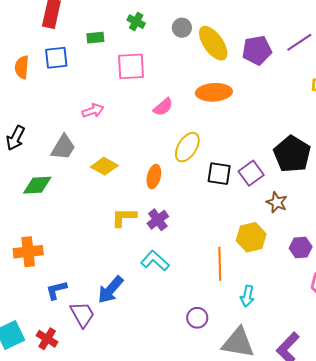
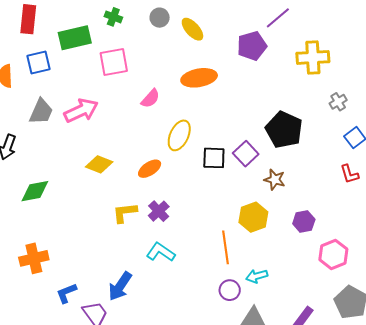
green rectangle: (95, 38) -> (75, 38), size x1.8
yellow ellipse: (213, 43) -> (192, 29), size x0.7
purple pentagon: (257, 50) -> (252, 46), moved
pink arrow: (93, 111) -> (81, 111), size x1.6
gray trapezoid: (63, 147) -> (41, 111), moved
orange ellipse: (154, 177) -> (150, 169), turned 50
cyan arrow: (247, 296) -> (257, 276), turned 70
purple circle: (197, 318) -> (230, 290), moved

